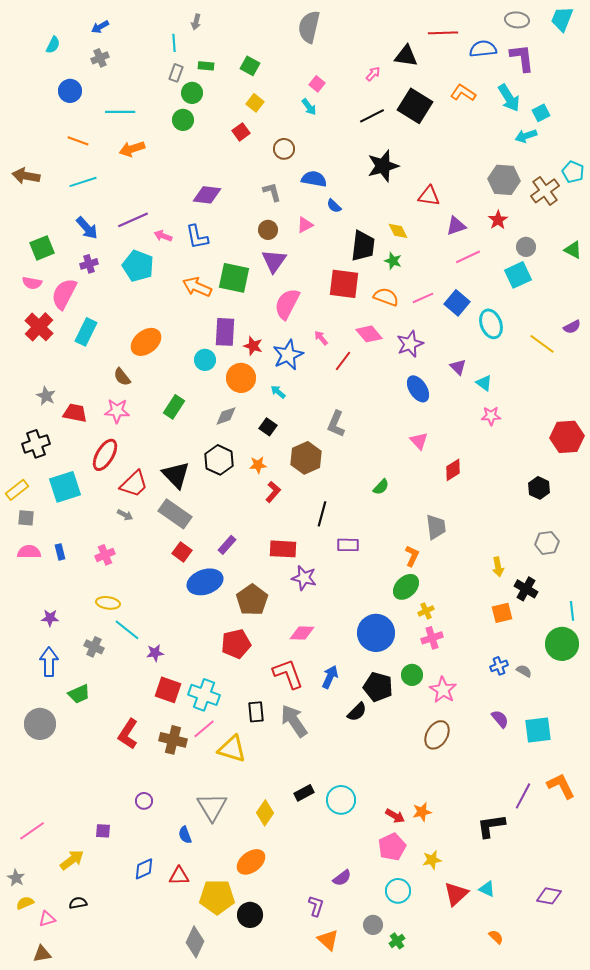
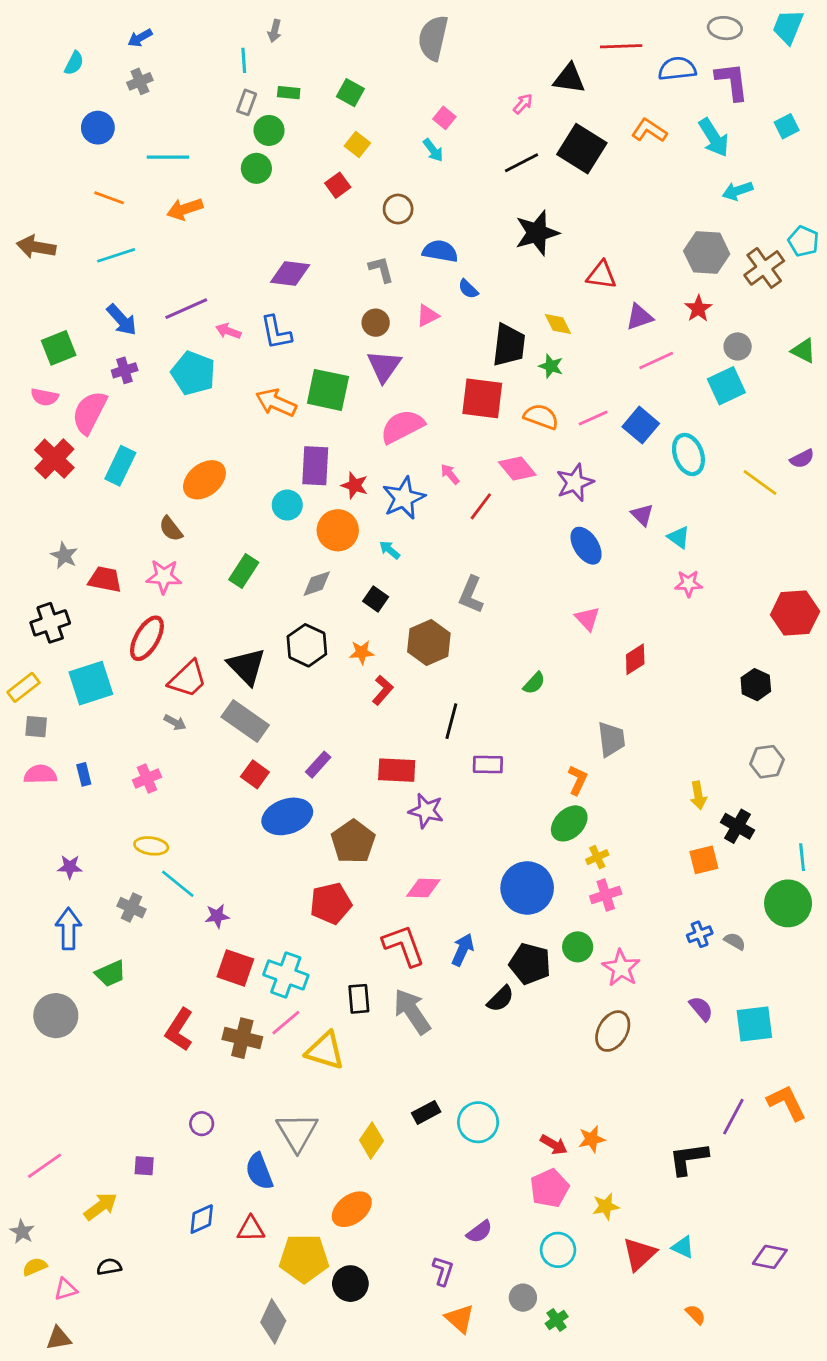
cyan square: (541, 113) -> (787, 126), moved
pink semicircle: (287, 304) -> (402, 426), turned 36
blue semicircle: (185, 835) -> (259, 1171), size x1.5

